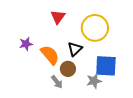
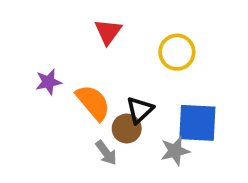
yellow circle: (95, 28) -> (177, 52), size x0.7
black triangle: (75, 49) -> (140, 110), moved

